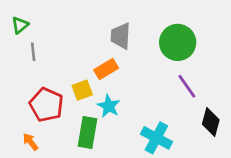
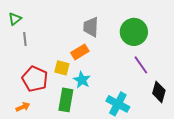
yellow square: (82, 90) -> (62, 68), turned 35
orange arrow: (30, 142) -> (23, 107), turned 104

